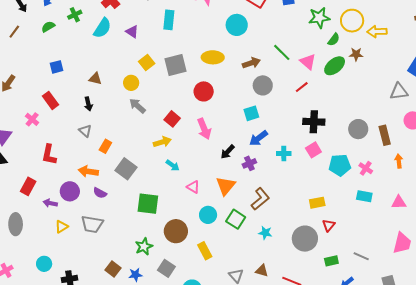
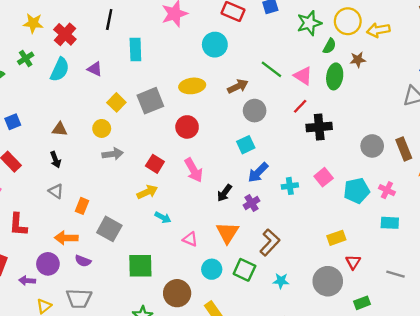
green ellipse: (335, 66) -> (335, 76), turned -35
gray arrow: (137, 106) -> (113, 154), turned 138
black cross: (314, 122) -> (319, 127), moved
gray line: (361, 256) -> (395, 274), moved

